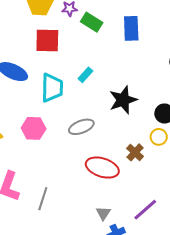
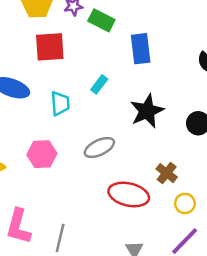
blue rectangle: (131, 28) -> (141, 49), moved
cyan trapezoid: (52, 88) -> (60, 103), size x0.7
yellow circle: (159, 137) -> (185, 203), moved

